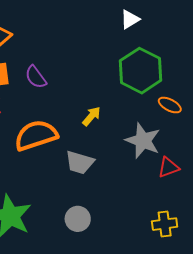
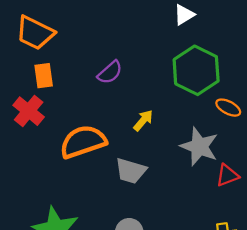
purple semicircle: (36, 77) -> (110, 72), moved, turned -95

